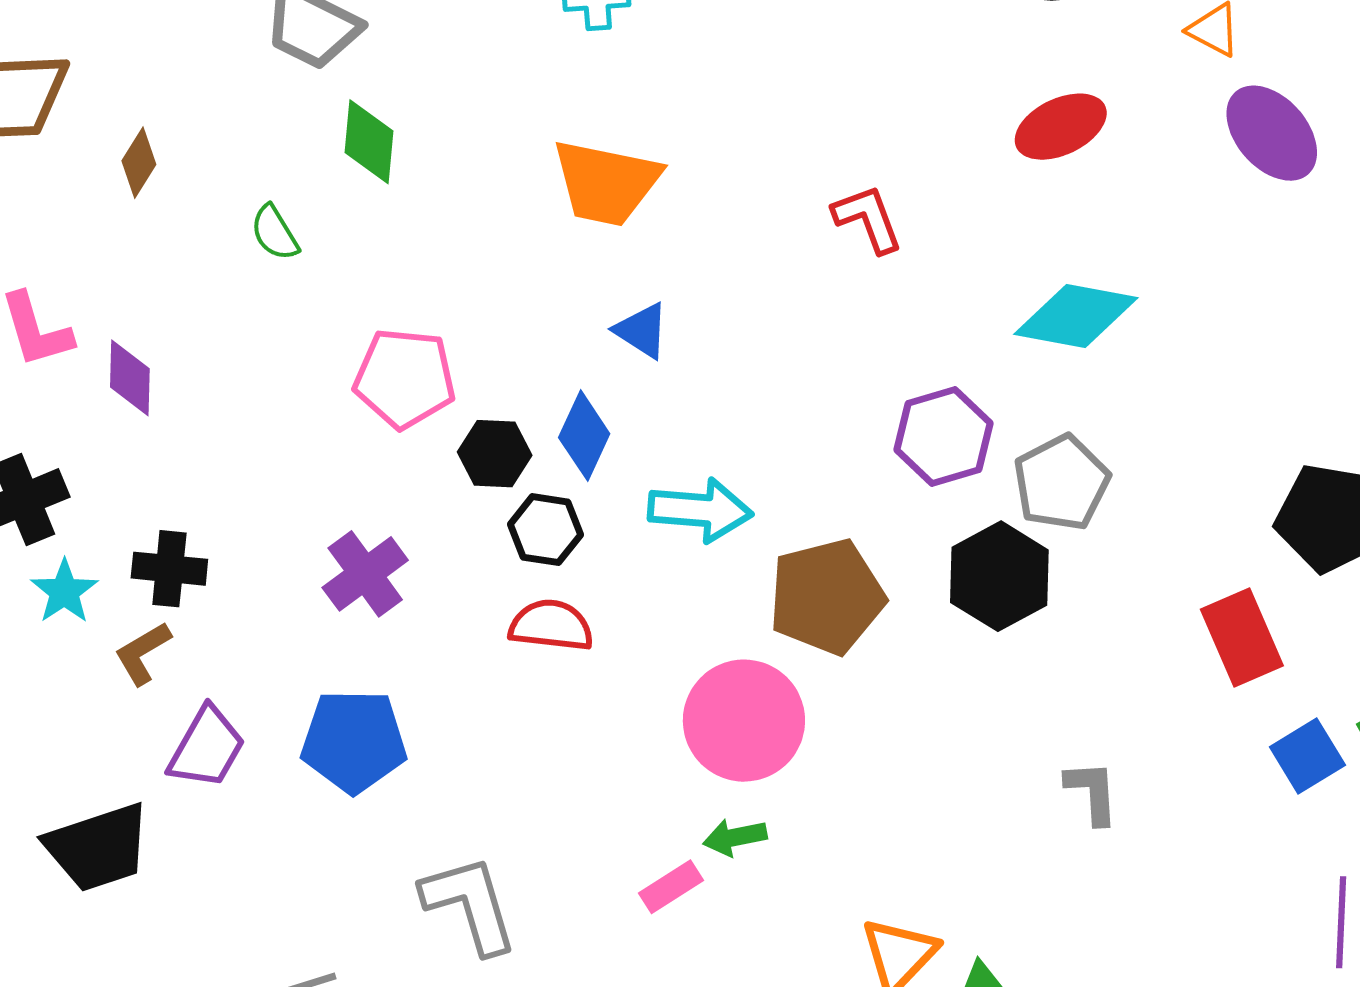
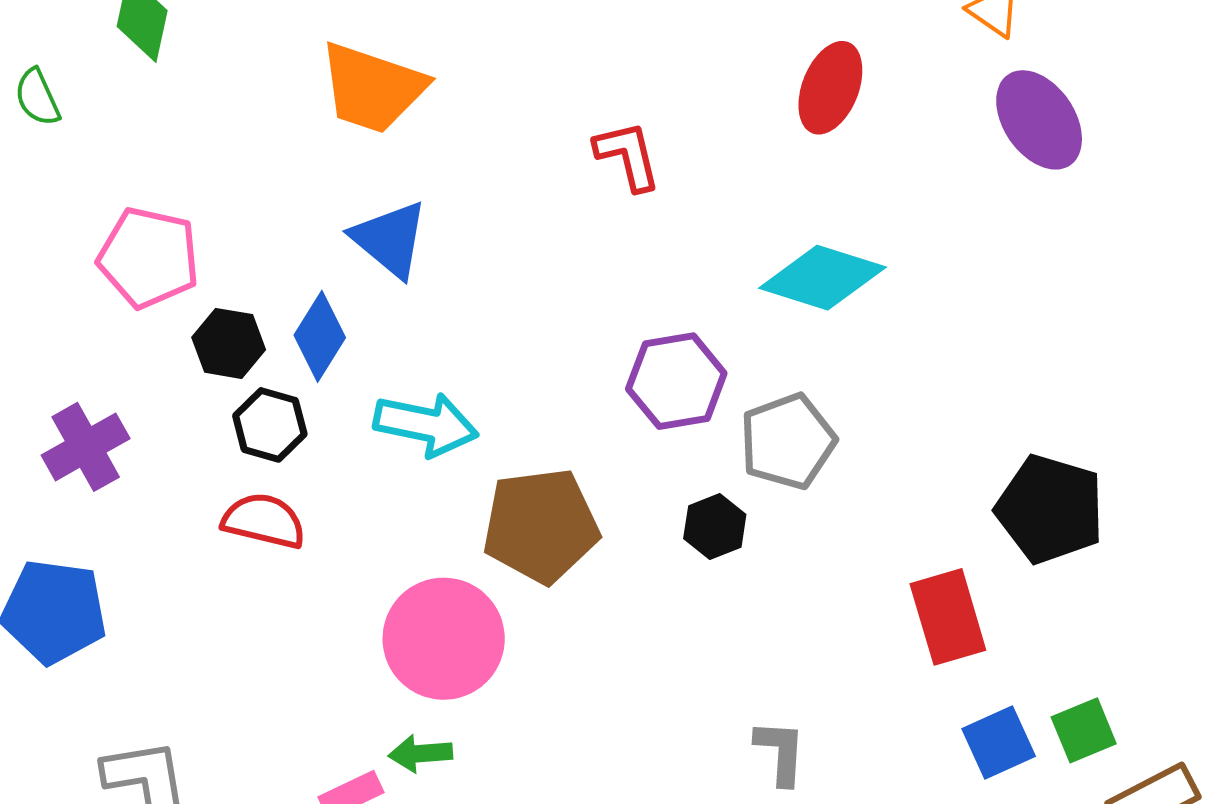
red ellipse: (1061, 127) -> (830, 88), turned -50
blue triangle: (642, 331) -> (390, 239), size x1.4
black hexagon: (999, 576) -> (715, 527), size x0.6

